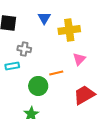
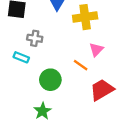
cyan rectangle: (12, 66) -> (21, 57), turned 32
orange line: (56, 73) -> (81, 65), moved, turned 48

